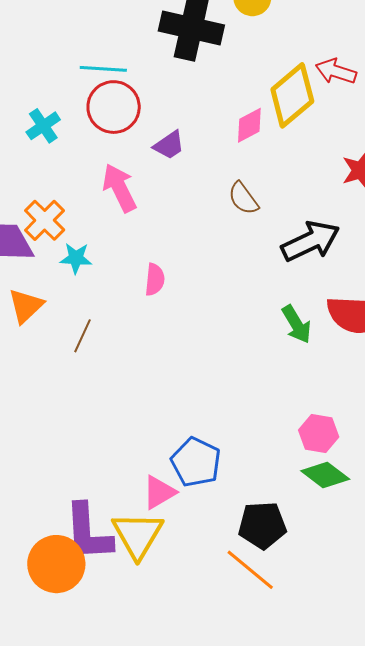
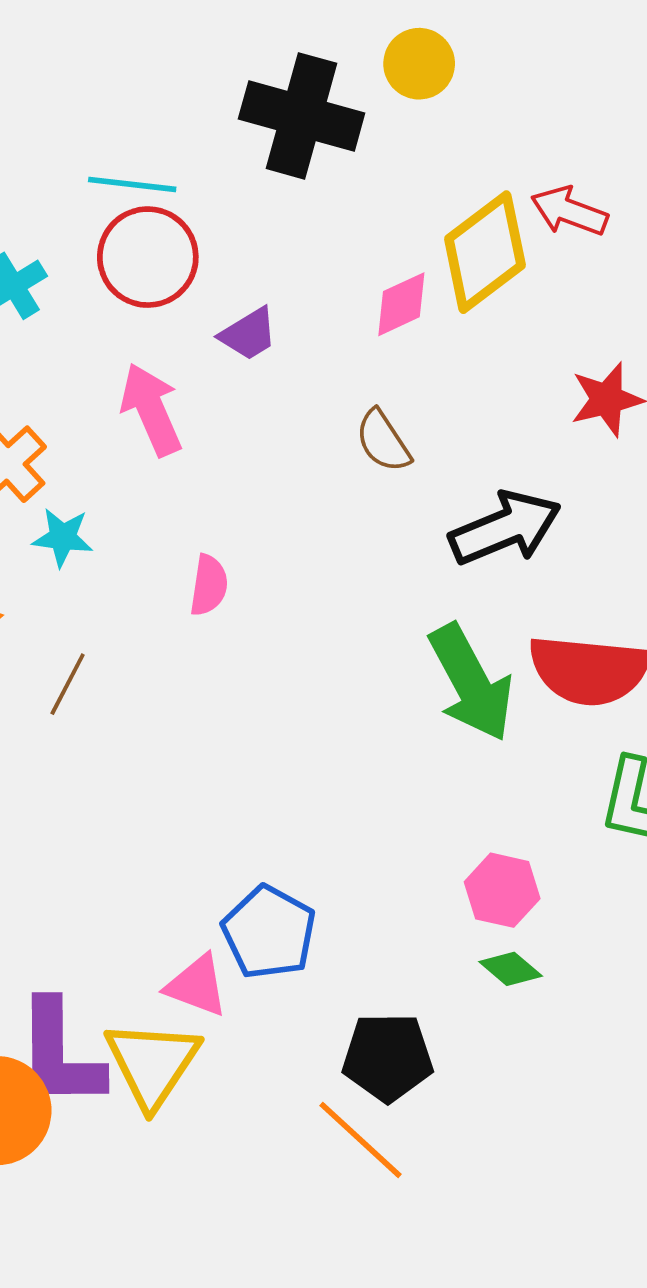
green arrow: (296, 324) -> (471, 683), size x1.6
green diamond: (325, 475) -> (511, 969), size x0.7
pink triangle: (159, 492) -> (197, 986), turned 48

